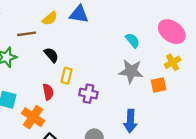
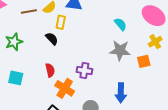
brown line: (27, 34) -> (29, 11), moved
yellow rectangle: (66, 76) -> (61, 22), moved
orange cross: (33, 117) -> (65, 88), moved

